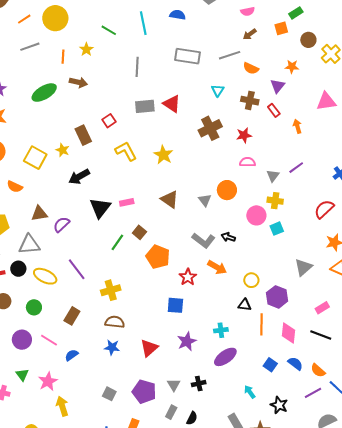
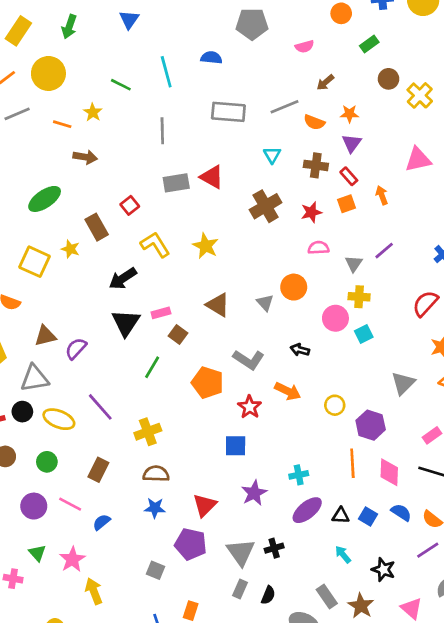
orange square: (281, 28) -> (347, 204), moved
brown arrow: (250, 34) -> (325, 82), moved
orange line: (63, 57) -> (62, 124), turned -72
orange star: (292, 67) -> (349, 114), moved
green ellipse: (44, 93) -> (45, 199), moved
black arrow: (79, 177) -> (123, 278), moved
brown square: (139, 232) -> (178, 335), moved
gray L-shape: (204, 240) -> (249, 360), moved
black triangle: (245, 305) -> (341, 515), moved
gray triangle: (174, 385) -> (241, 552), size x1.6
purple pentagon: (144, 392) -> (191, 544), moved

